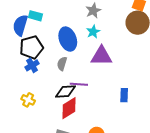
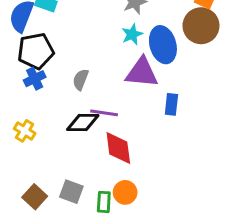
blue ellipse: (68, 39) -> (163, 45), moved
blue rectangle: (124, 95) -> (171, 104), moved
red diamond: (69, 108) -> (118, 148), moved, turned -70

